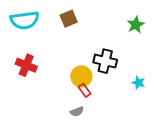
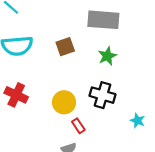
green star: (136, 25) -> (107, 56), moved
yellow circle: (81, 76) -> (64, 102), moved

